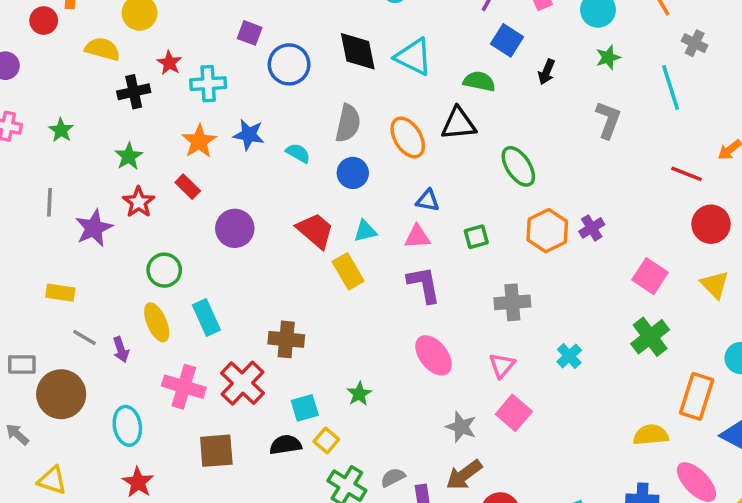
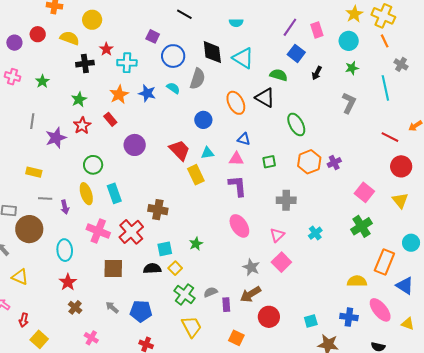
red circle: (44, 21) -> (38, 34), moved
gray semicircle: (348, 123) -> (198, 79), moved
black triangle: (459, 124) -> (265, 98), turned 30
cyan semicircle: (298, 153) -> (173, 88), moved
gray line: (84, 337) -> (45, 198), turned -32

